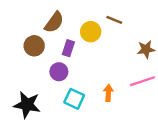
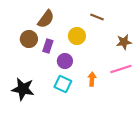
yellow circle: (91, 32) -> (77, 36), moved
purple rectangle: (68, 48) -> (48, 46), moved
purple circle: (59, 72) -> (65, 61), moved

